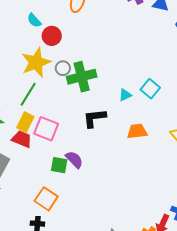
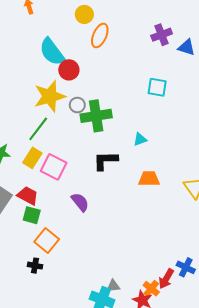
cyan semicircle: (34, 20) -> (52, 52), size x1.8
cyan square: (150, 89) -> (157, 87), moved, turned -36
red trapezoid: (22, 139) -> (28, 196), moved
green square: (59, 165) -> (32, 215), moved

